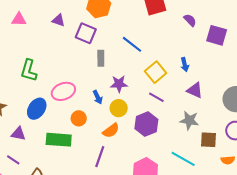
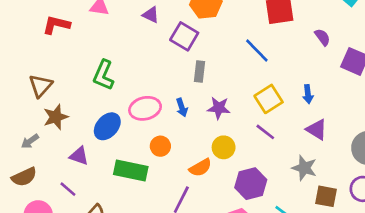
blue line: (132, 44) -> (257, 51), moved
blue arrow: (98, 97) -> (182, 108), moved
yellow circle: (119, 108) -> (224, 147), moved
purple hexagon: (146, 124) -> (251, 184), moved

